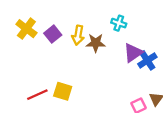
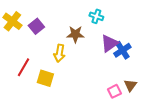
yellow arrow: (78, 35) -> (59, 53), moved
red line: (37, 95) -> (23, 67), moved, turned -36

